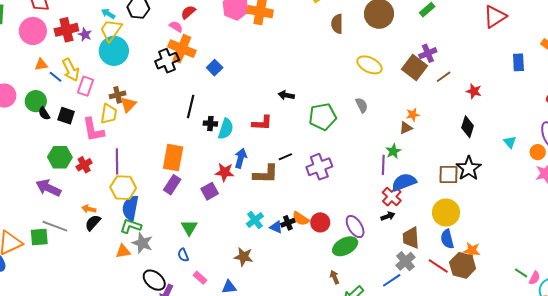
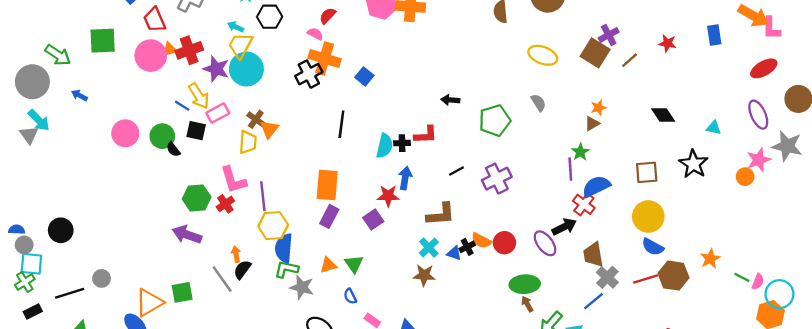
purple star: (85, 35) -> (216, 69), moved, size x1.6
orange triangle: (41, 65) -> (170, 49), moved
pink rectangle: (85, 86) -> (218, 113), turned 48
red star: (474, 91) -> (667, 43), moved
brown cross: (118, 95) -> (256, 119), turned -35
black square: (66, 116) -> (196, 131), moved
black cross: (210, 124) -> (402, 143), moved
black diamond: (468, 127) -> (663, 115), turned -45
pink L-shape: (93, 130) -> (233, 180), moved
cyan triangle: (510, 142) -> (714, 128), turned -32
orange circle: (538, 152) -> (745, 177), moved
black star: (469, 168) -> (693, 164), moved
brown L-shape: (266, 174) -> (441, 214), moved
orange arrow: (89, 209) -> (236, 254), turned 72
black arrow: (388, 216) -> (564, 227), moved, size x1.5
gray line: (55, 226) -> (222, 279), moved, turned 40
brown trapezoid: (411, 238) -> (593, 255), moved
blue semicircle: (447, 239) -> (653, 247), turned -42
green ellipse: (345, 246) -> (525, 284), moved, turned 30
orange triangle: (123, 251) -> (328, 265), moved
orange star: (472, 251) -> (710, 259), moved, turned -30
brown star: (244, 257) -> (424, 275), moved
red line: (438, 266) -> (646, 279), turned -45

